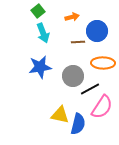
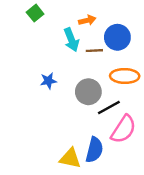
green square: (38, 11) -> (35, 13), moved
cyan arrow: (43, 33) -> (71, 40), moved
blue star: (40, 67) -> (48, 81), size x0.6
yellow triangle: (60, 115) -> (70, 158), moved

